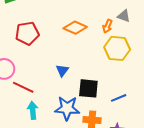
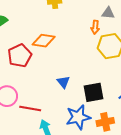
orange diamond: (75, 28) -> (44, 41), moved

